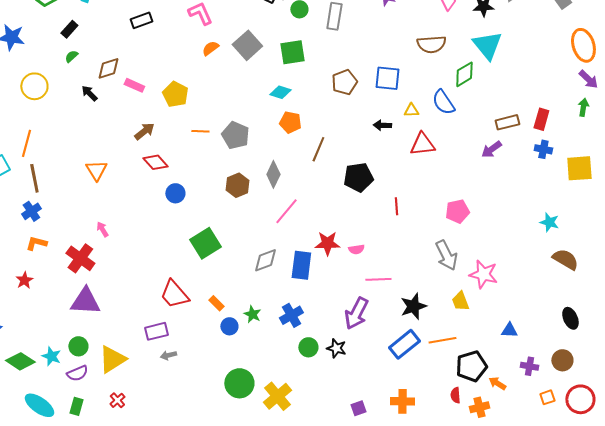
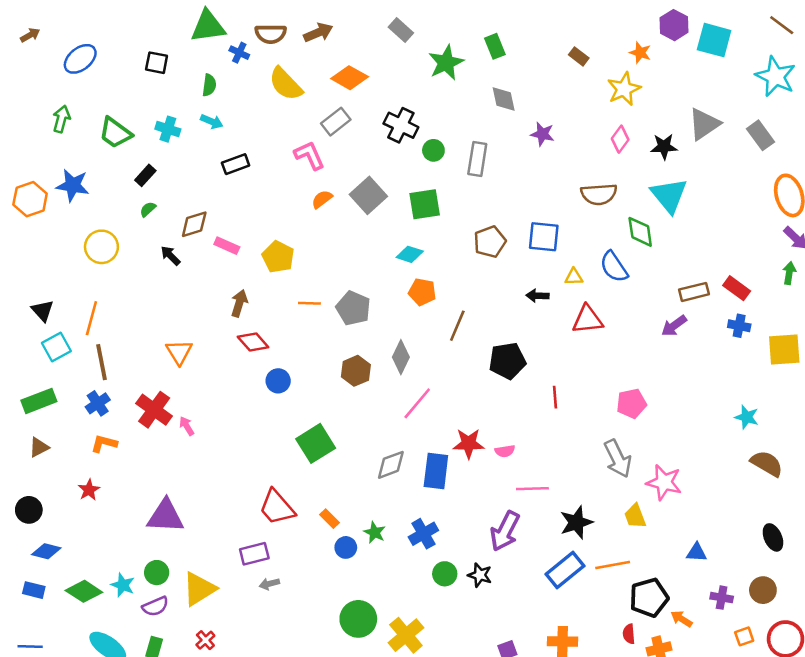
green diamond: (464, 74) -> (640, 232), turned -68
red rectangle: (541, 119) -> (737, 288), turned -70
brown arrow: (144, 131) -> (239, 303), turned -35
red cross: (80, 258) -> (154, 410), moved

